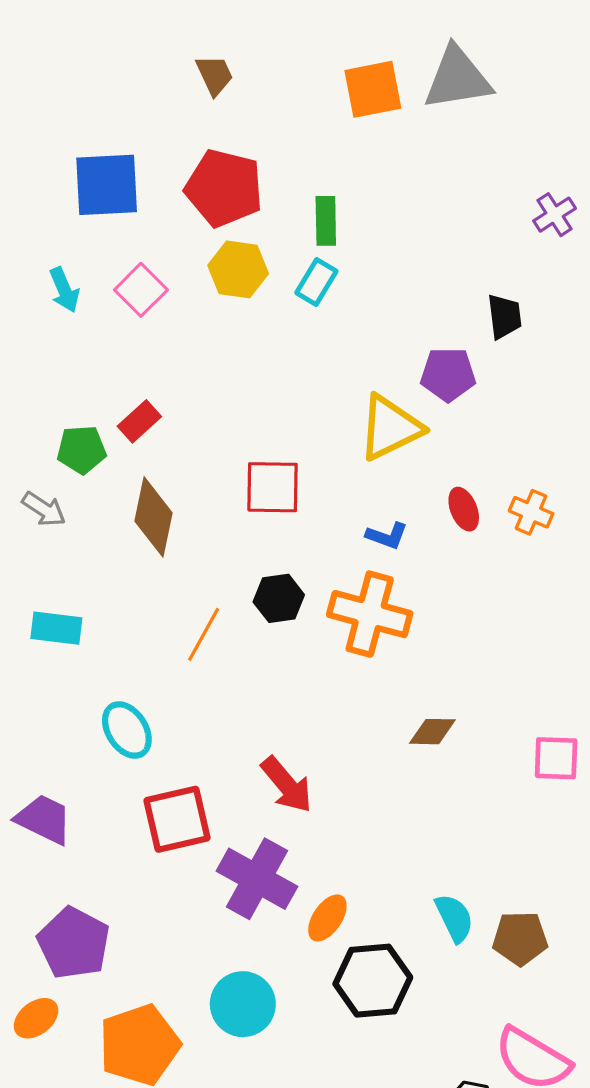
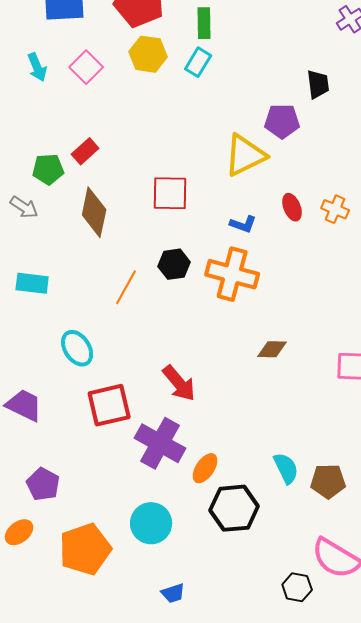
purple pentagon: (74, 943) -> (43, 484), size x0.7

